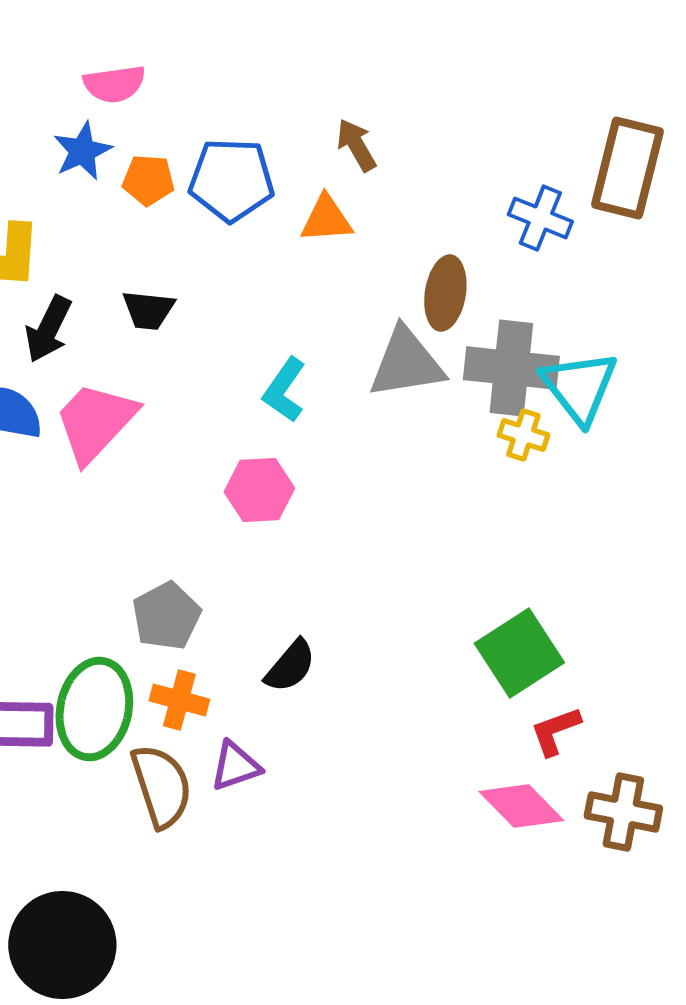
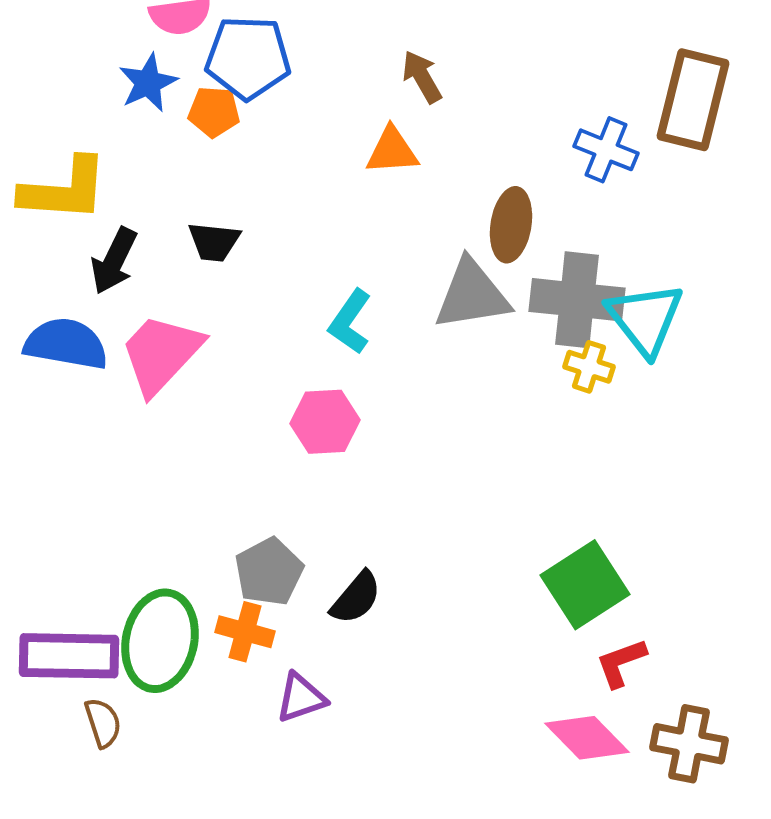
blue pentagon: (231, 180) -> (248, 58), moved
gray pentagon: (166, 616) -> (269, 572), moved
brown semicircle: (161, 786) -> (103, 723), moved, size x0.6

